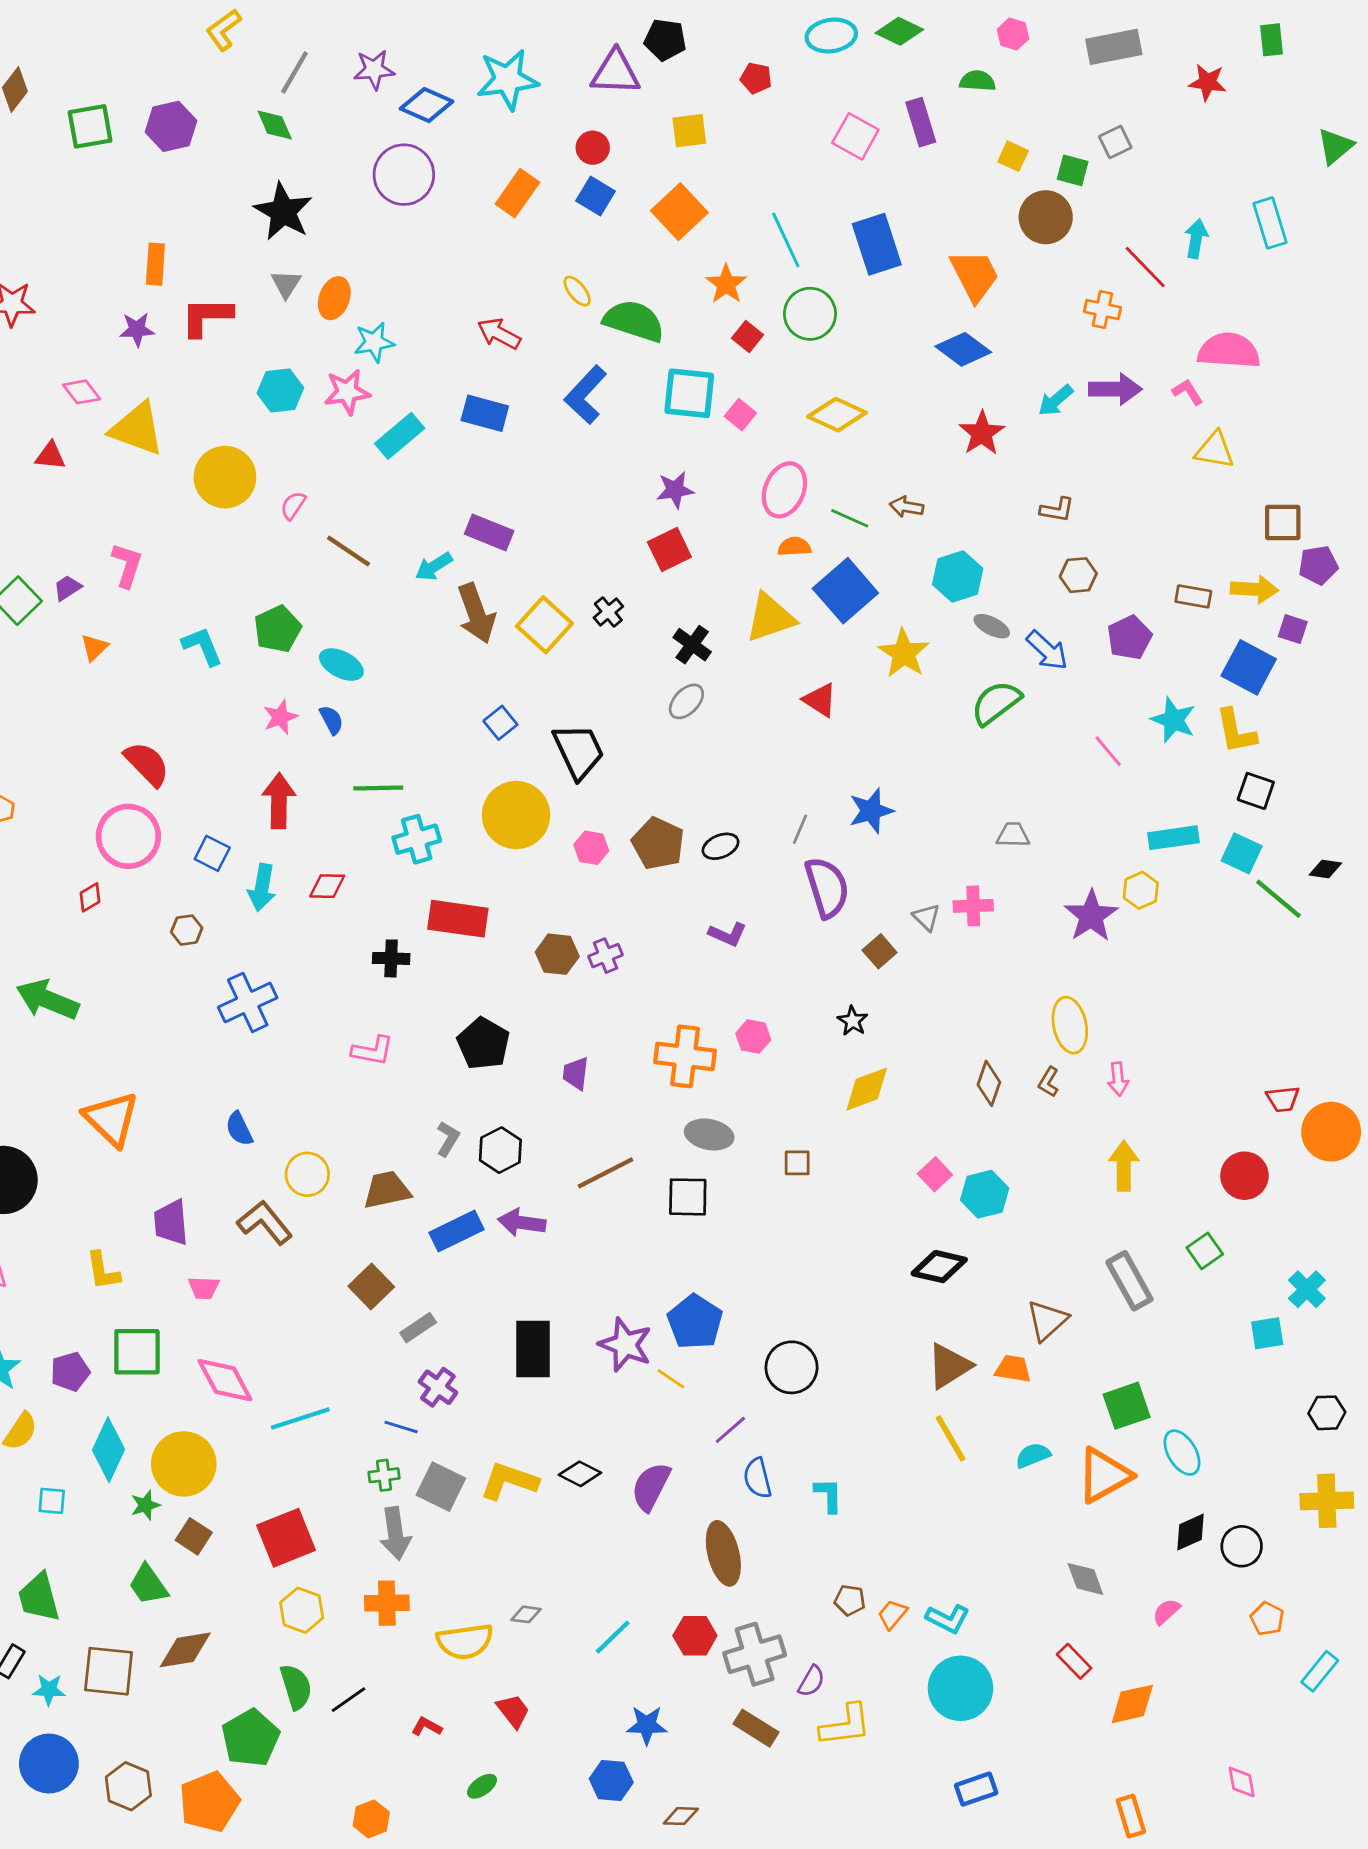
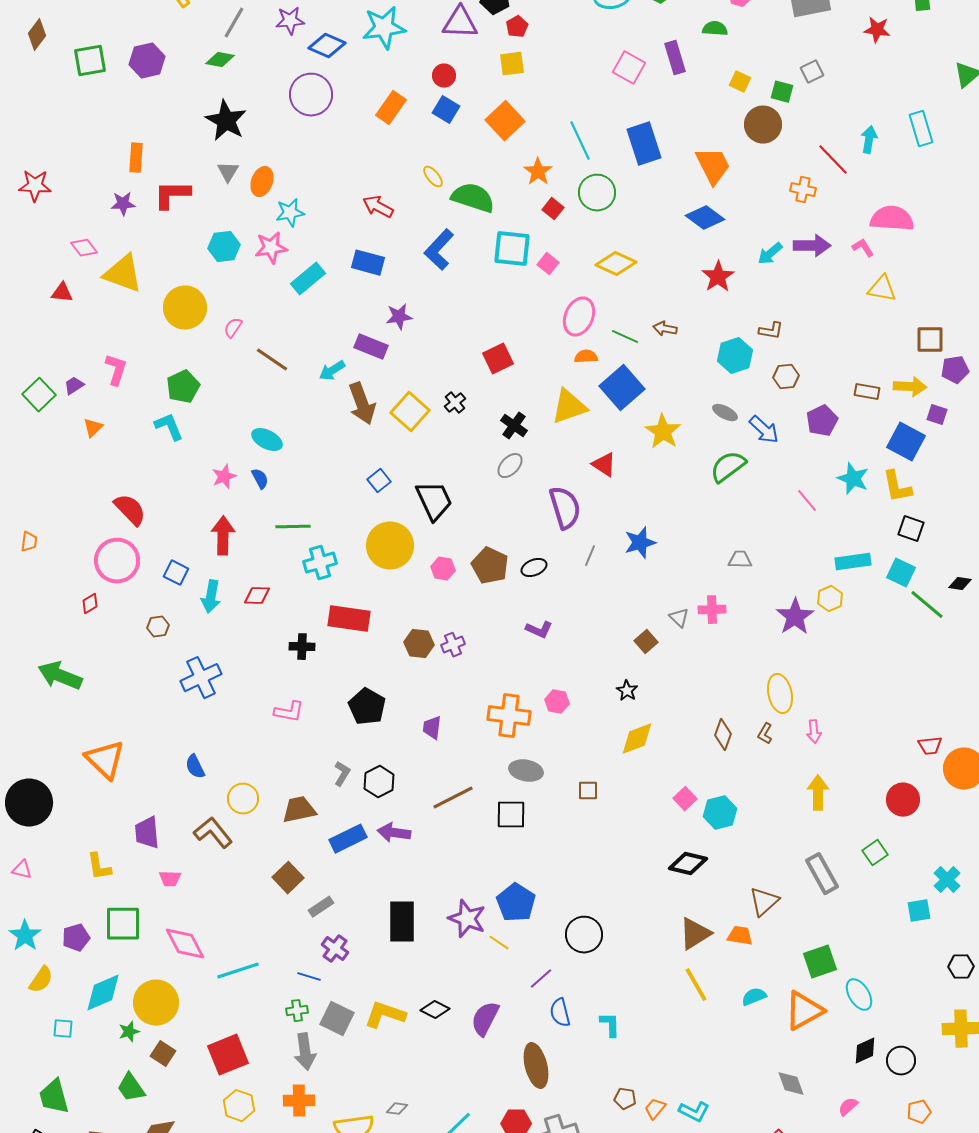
red pentagon: (756, 78) -> (517, 27), moved, turned 30
green diamond: (275, 125) -> (220, 60), turned -56
purple star: (675, 490) -> (399, 317), moved
cyan hexagon: (958, 576) -> (735, 356), moved
green pentagon: (278, 629) -> (183, 387), moved
purple semicircle: (827, 887) -> (565, 508), moved
cyan diamond: (109, 1450) -> (103, 993), turned 42
orange pentagon: (1267, 1619) -> (919, 1112), turned 30

